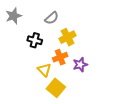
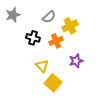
yellow cross: (68, 37) -> (70, 26), moved
orange cross: (60, 57) -> (56, 41), moved

